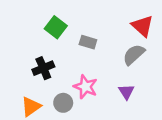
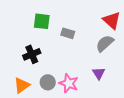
green square: (56, 27) -> (42, 21), turned -30
pink star: (85, 87) -> (69, 83), moved

